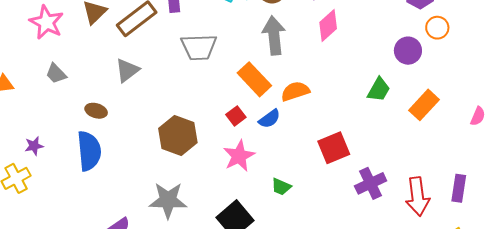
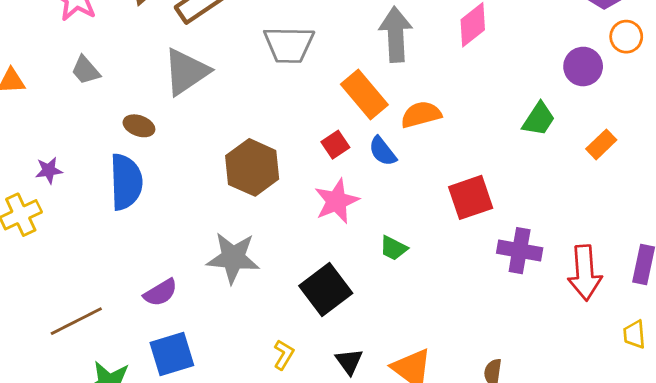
gray triangle: (127, 70) -> (186, 72), size x1.4
orange rectangle: (424, 105) -> (601, 144), size x0.7
blue semicircle: (269, 119) -> (383, 151), turned 85
purple cross: (371, 183) -> (520, 251), turned 32

